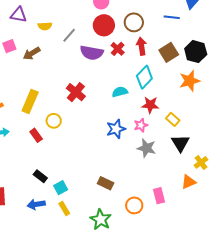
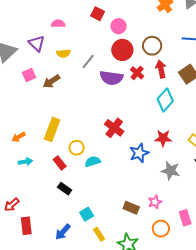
purple triangle: (19, 15) -> (37, 43), turned 36
red cross: (76, 92) -> (114, 128), moved
cyan semicircle: (120, 92) -> (93, 162), moved
red star: (150, 105) -> (163, 138), moved
pink star: (141, 125) -> (155, 202), moved
black rectangle: (40, 176) -> (65, 189), moved
blue arrow: (36, 204) -> (63, 232), turned -36
yellow rectangle: (64, 209) -> (99, 234), moved

